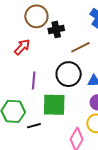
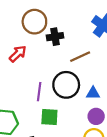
purple line: (34, 80) -> (39, 92), moved
green square: (54, 105) -> (49, 117), size x0.7

